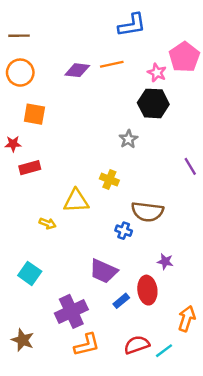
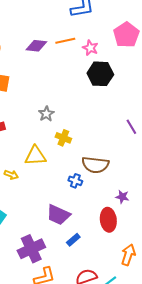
pink star: (157, 73) -> (90, 48), moved
gray star: (128, 139) -> (46, 114), moved
purple star: (165, 262) -> (122, 197), moved
red ellipse: (147, 290) -> (108, 220), moved

